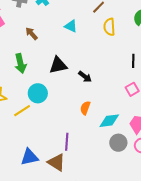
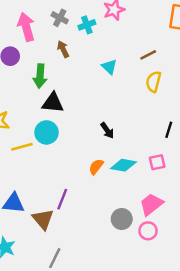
brown arrow: (32, 34) -> (63, 49), moved
green arrow: (21, 63) -> (40, 76), moved
black triangle: (58, 65) -> (53, 103), moved
cyan diamond: (109, 121) -> (123, 165), moved

